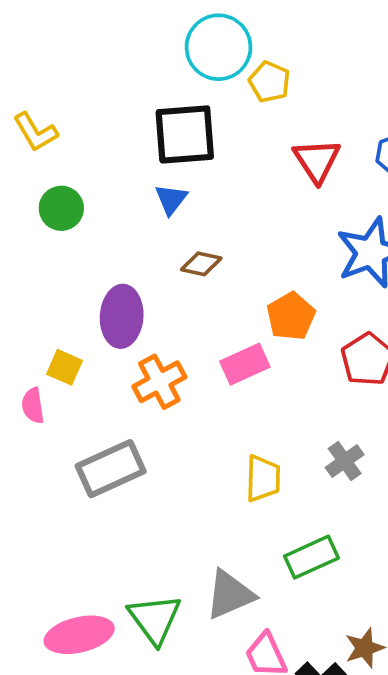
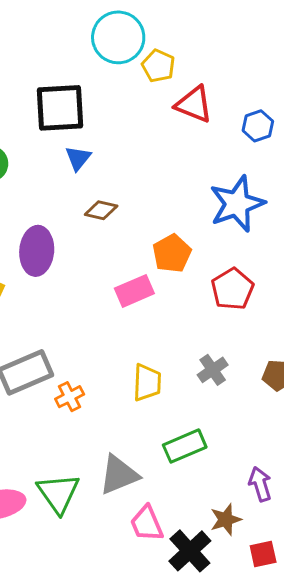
black square: (185, 134) -> (60, 108), moved
red triangle: (317, 160) -> (194, 104), moved, turned -36
orange cross: (159, 382) -> (70, 397), moved, size x0.7

